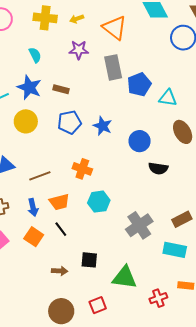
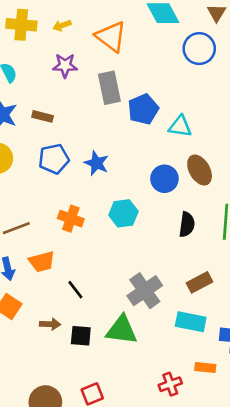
blue circle: (140, 141) -> (164, 179), moved
black semicircle: (158, 168) -> (187, 224), moved, turned -90
cyan hexagon: (99, 202) -> (123, 213), moved
black line: (61, 229) -> (75, 290), moved
brown arrow: (60, 271) -> (50, 324), moved
green triangle: (125, 277) -> (122, 330), moved

